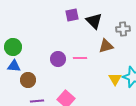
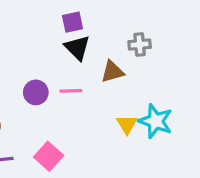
purple square: (72, 15) -> (73, 22), moved
black triangle: (94, 21) -> (77, 48), moved

